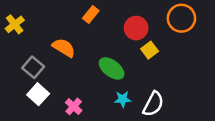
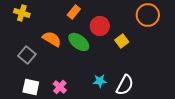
yellow cross: (15, 24) -> (22, 13), moved, turned -35
red circle: (136, 28) -> (100, 26), moved
green ellipse: (112, 68) -> (79, 42), moved
white square: (38, 94) -> (31, 87), moved, turned -30

